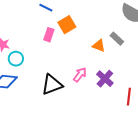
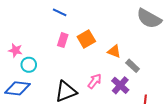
orange square: (67, 25) -> (86, 39), moved
gray rectangle: (117, 39) -> (133, 66), moved

